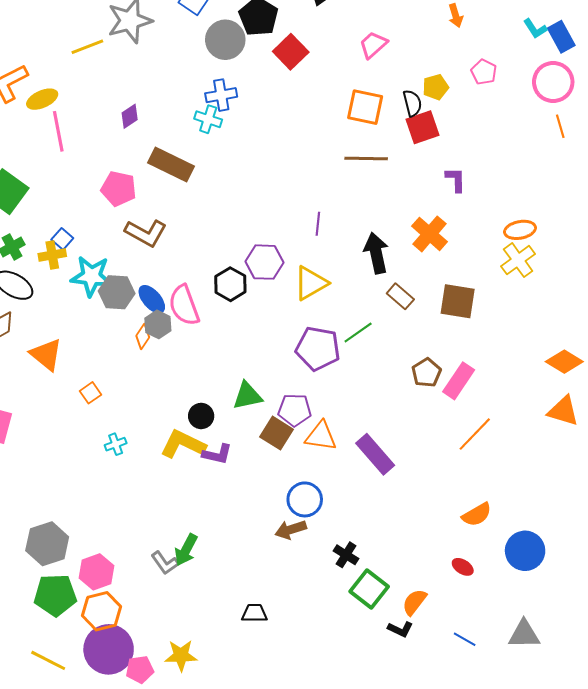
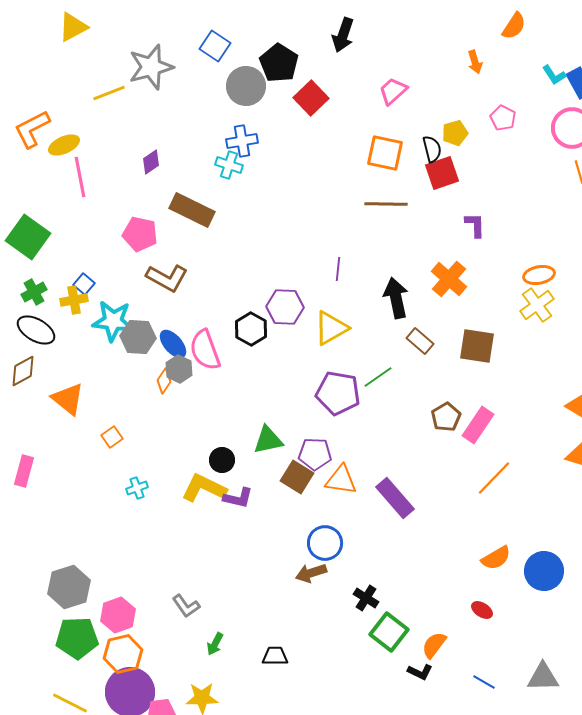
green arrow: (186, 550) -> (215, 644), moved, size x0.7
blue circle: (525, 551) -> (544, 571), moved

